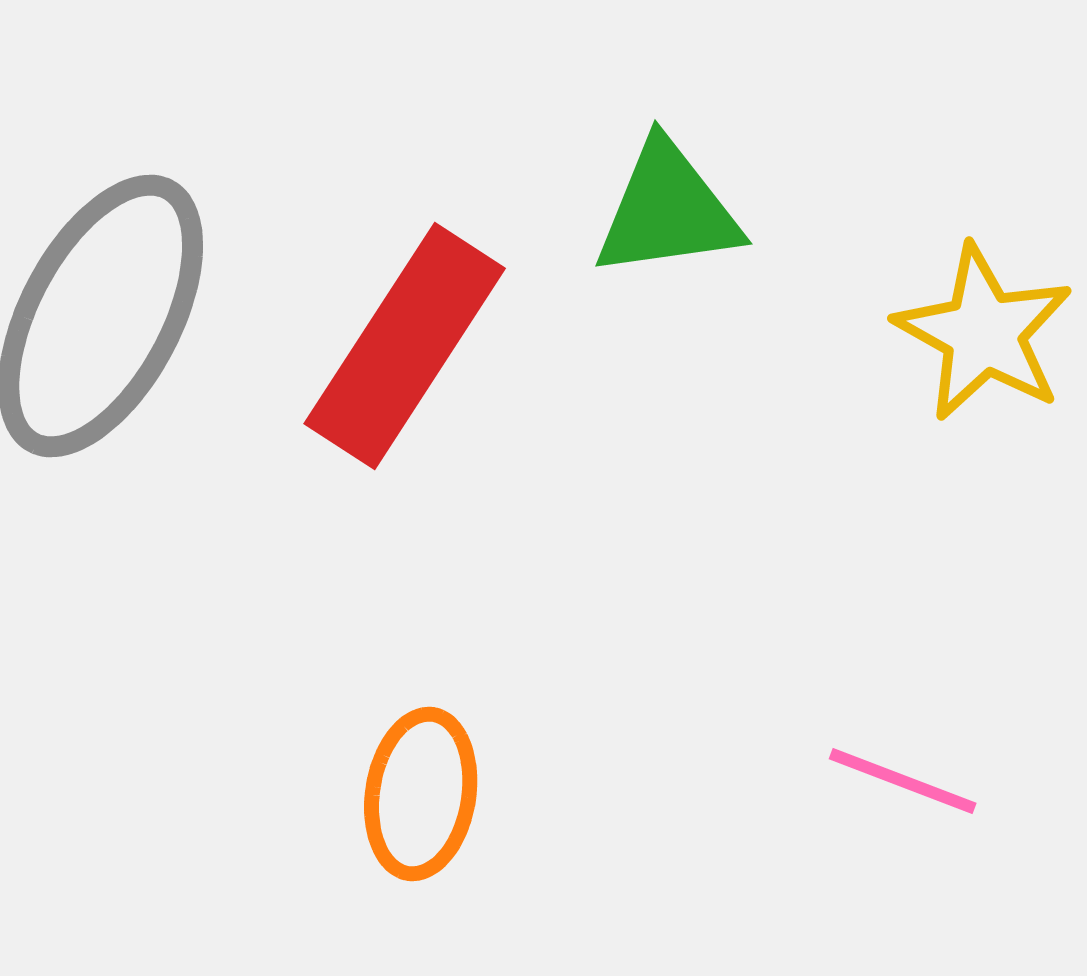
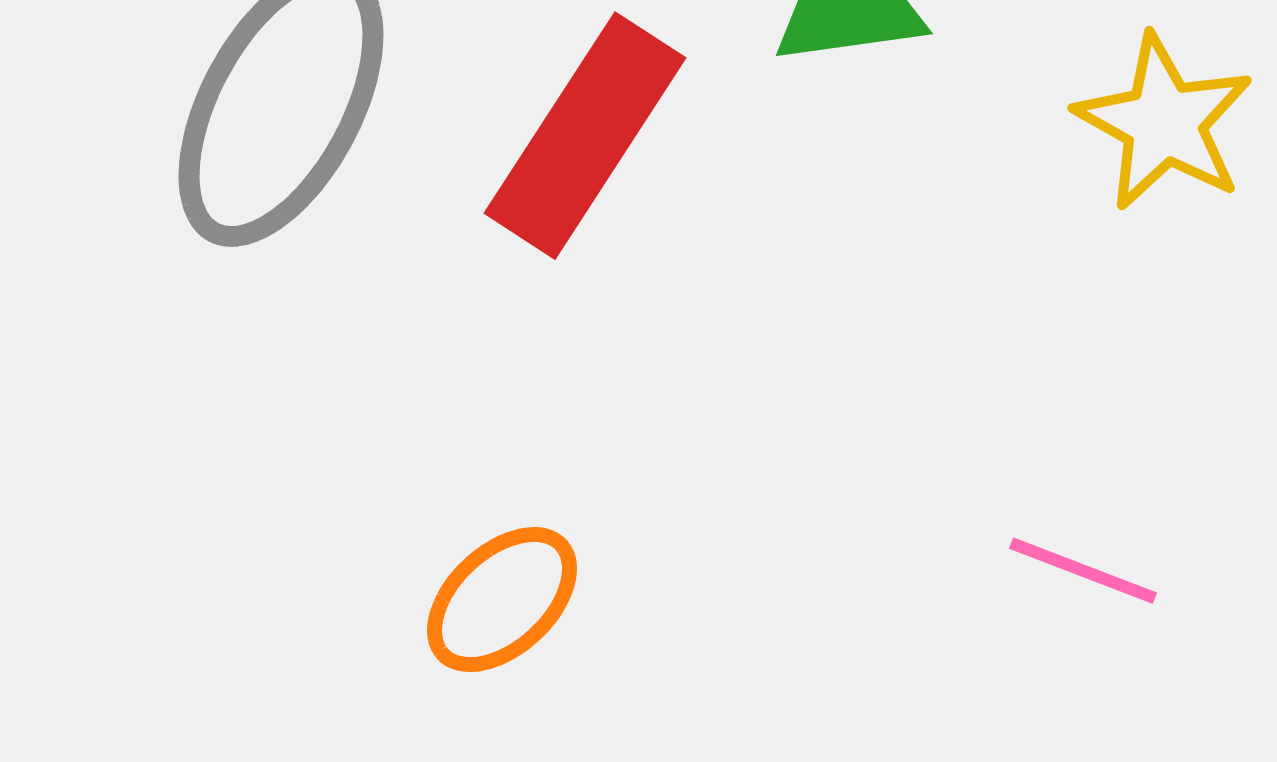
orange ellipse: (421, 794) -> (502, 600), moved, turned 38

